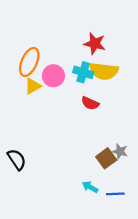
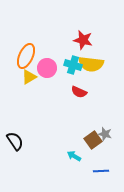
cyan arrow: (90, 187) -> (74, 156), moved

